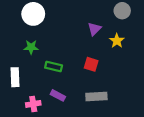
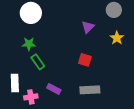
yellow star: (117, 41) -> (117, 38), moved
green rectangle: (54, 66) -> (38, 62), moved, turned 42
white rectangle: (15, 77) -> (15, 83), moved

